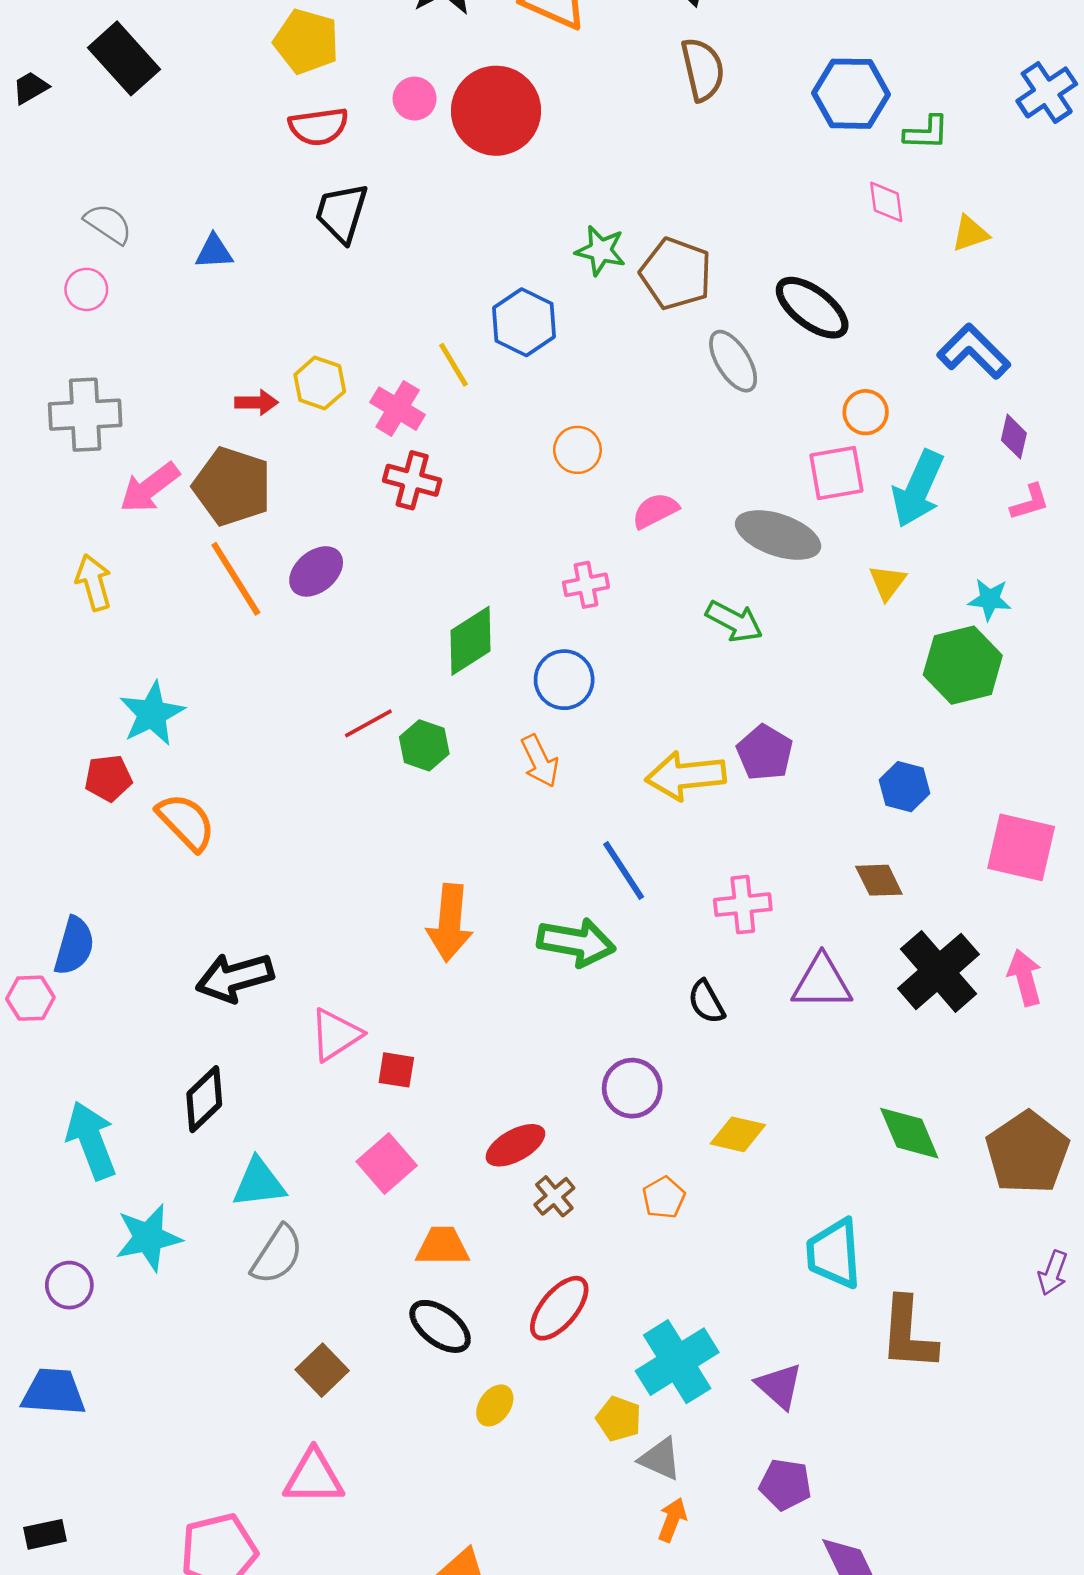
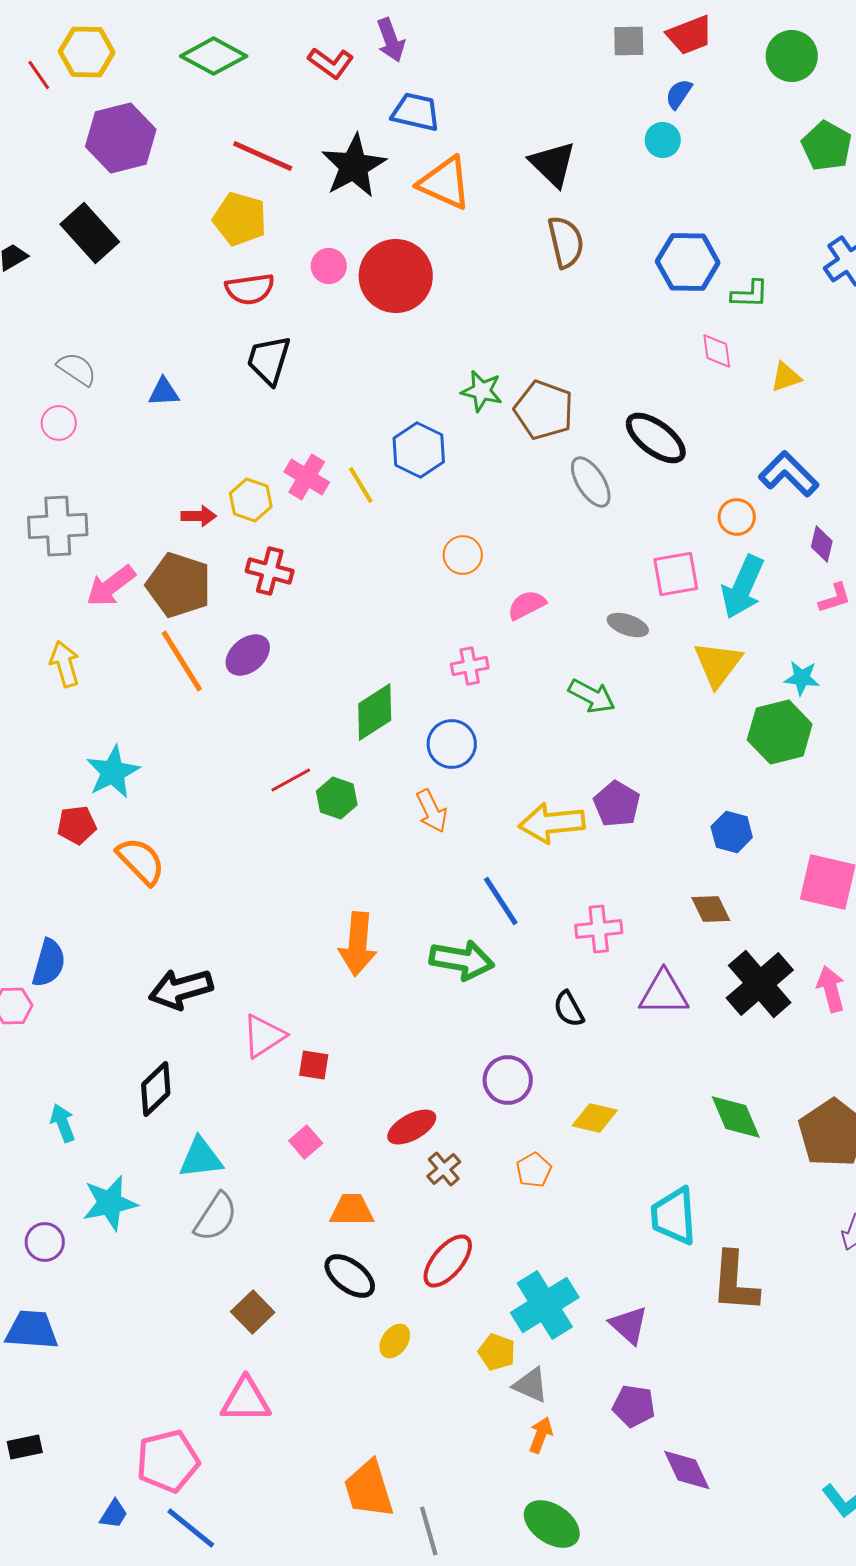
pink cross: (398, 409) -> (307, 477), moved
orange circle: (866, 412) -> (737, 517), moved
red cross: (412, 480) -> (270, 571), moved
gray ellipse: (778, 535) -> (628, 625), size x0.6
yellow triangle: (887, 582) -> (718, 664), size x1.6
cyan arrow: (91, 1140) -> (63, 1123), size x0.6
pink square: (387, 1164) -> (306, 1142), size x0.7

